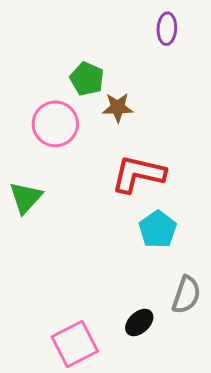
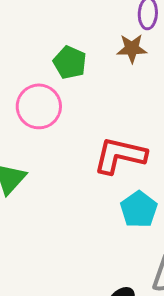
brown star: (118, 108) -> (132, 48), moved

